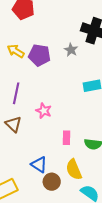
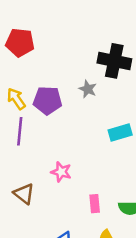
yellow arrow: (16, 51) -> (16, 99), turned 30
purple line: (16, 93) -> (20, 131), moved

